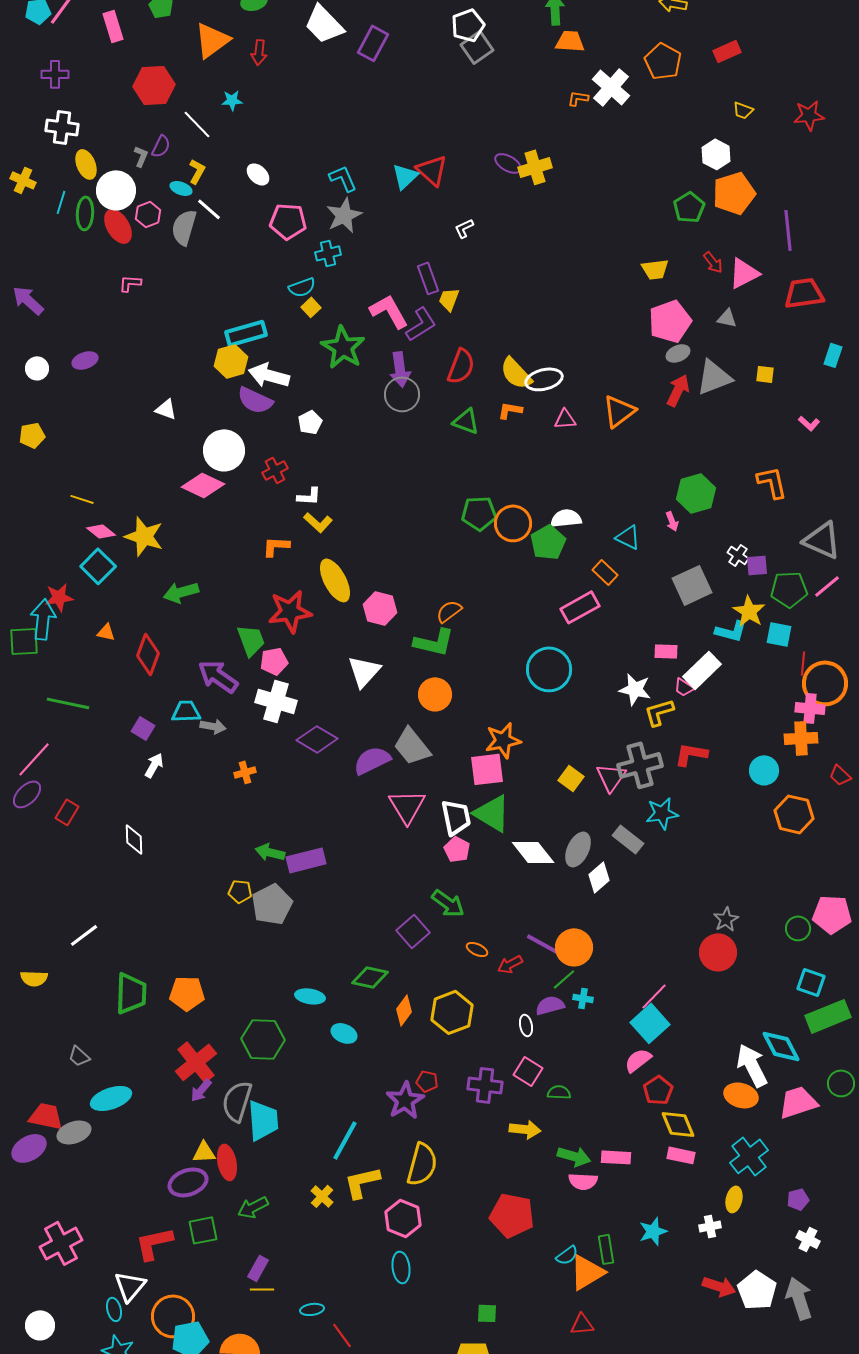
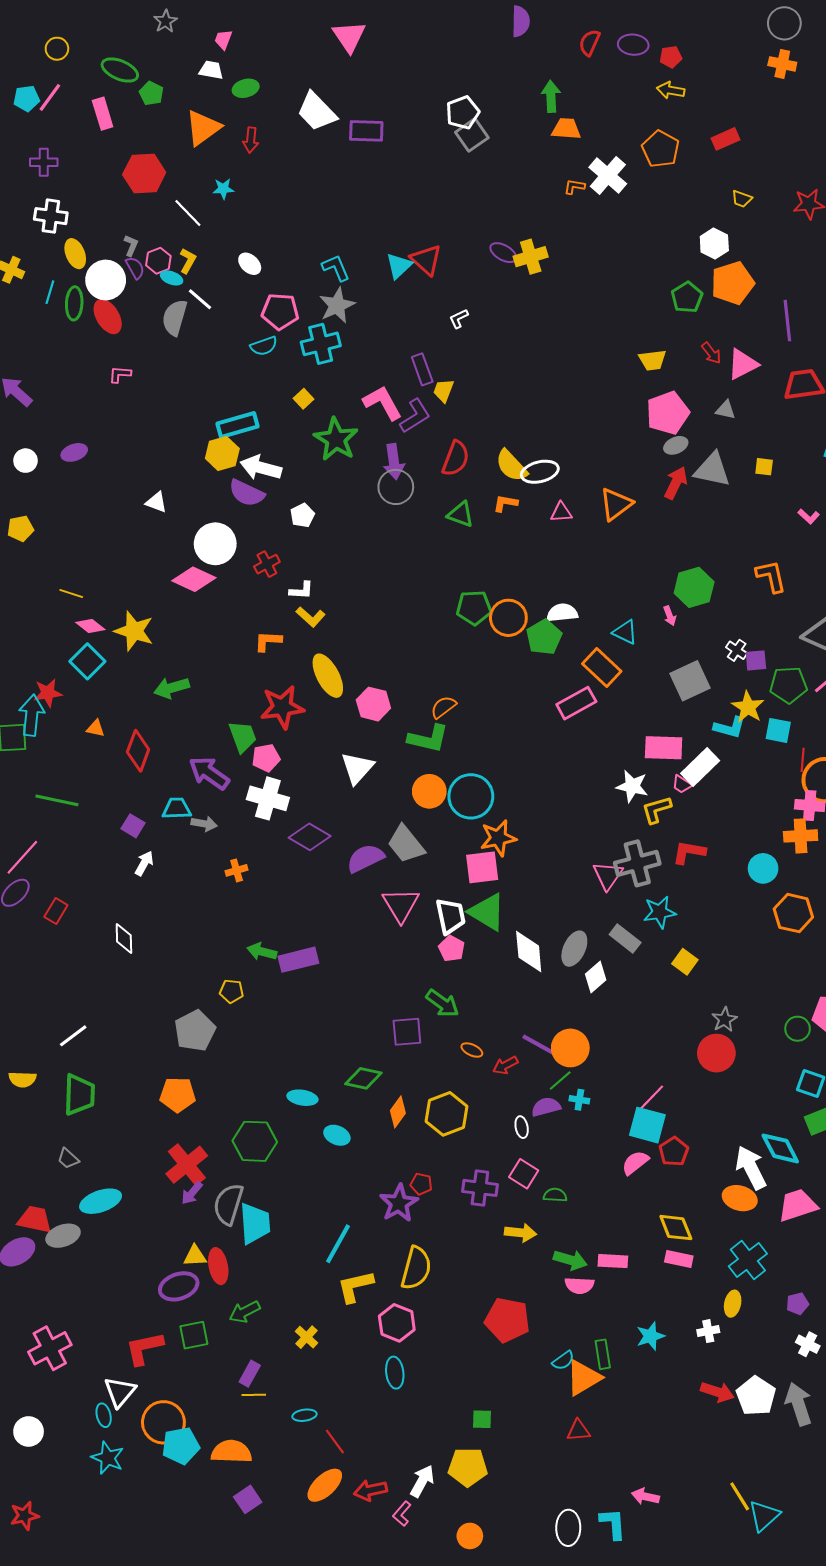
purple rectangle: (373, 43) -> (366, 131), turned 64
purple semicircle: (161, 146) -> (135, 268), moved, turned -55
pink hexagon: (148, 214) -> (158, 261), moved
cyan cross: (328, 253) -> (321, 344), size x1.5
cyan semicircle: (302, 287) -> (264, 346), moved
gray triangle: (714, 377) -> (712, 470), turned 33
orange rectangle: (605, 572) -> (602, 668), size x1.5
pink rectangle: (666, 651) -> (664, 748), size x1.6
cyan circle: (549, 669) -> (471, 796), moved
yellow square: (571, 778) -> (685, 962), moved
white diamond: (533, 852) -> (529, 952), turned 33
gray pentagon: (272, 904) -> (195, 1031), moved
purple square: (413, 931) -> (407, 1032), turned 36
green trapezoid: (131, 993) -> (79, 1095), moved
cyan square: (650, 1023) -> (647, 1125), turned -33
red pentagon: (658, 1090) -> (674, 1151), moved
yellow cross: (322, 1196) -> (307, 1337), moved

